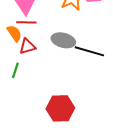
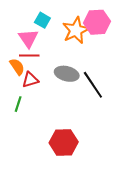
black line: (89, 51) -> (93, 85), turned 40

